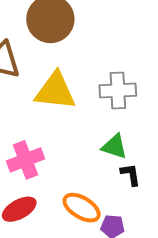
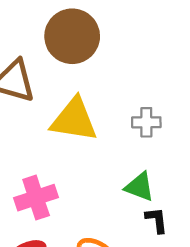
gray cross: (118, 91) -> (146, 122), size x0.7

